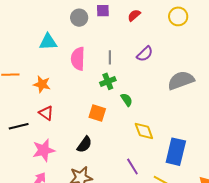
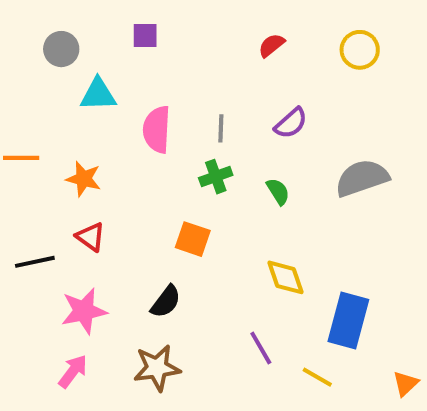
purple square: (103, 11) -> (145, 36), moved
gray circle: (79, 18) -> (61, 49), moved
green semicircle: (127, 100) -> (278, 191), moved

